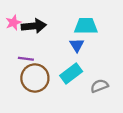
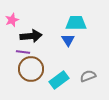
black arrow: (34, 26) -> (31, 36), moved
cyan rectangle: (71, 73) -> (59, 80), moved

